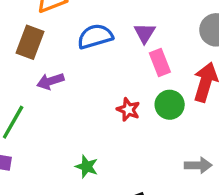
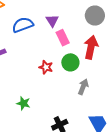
gray arrow: (198, 165) -> (83, 87), moved, turned -63

